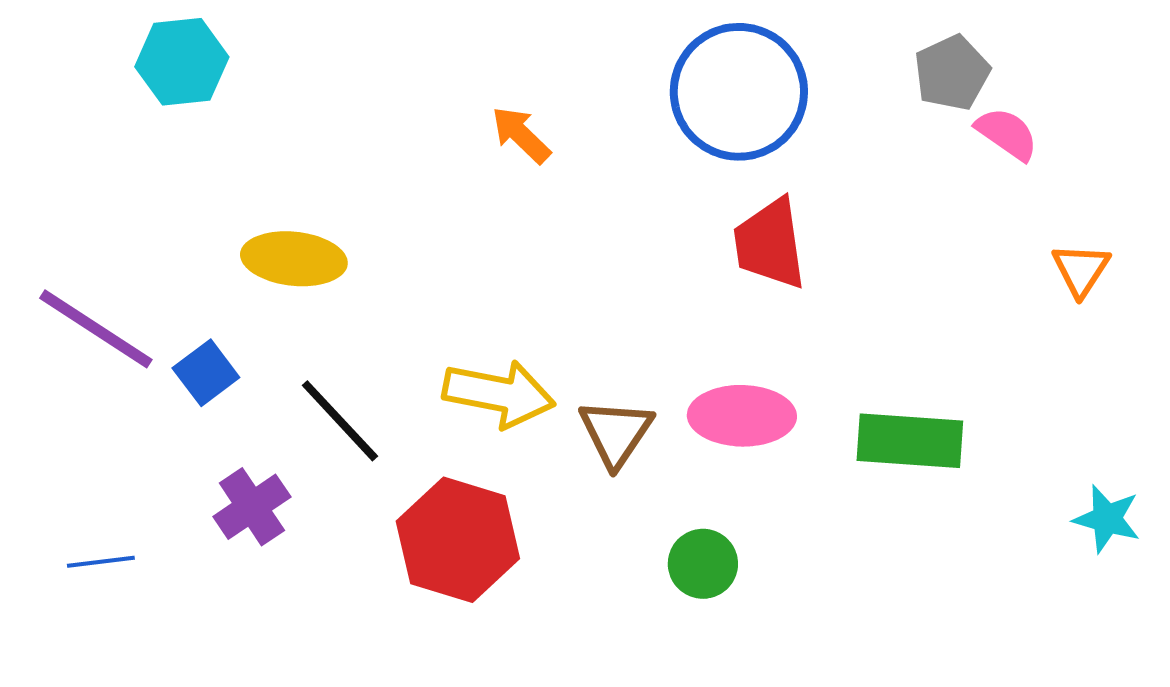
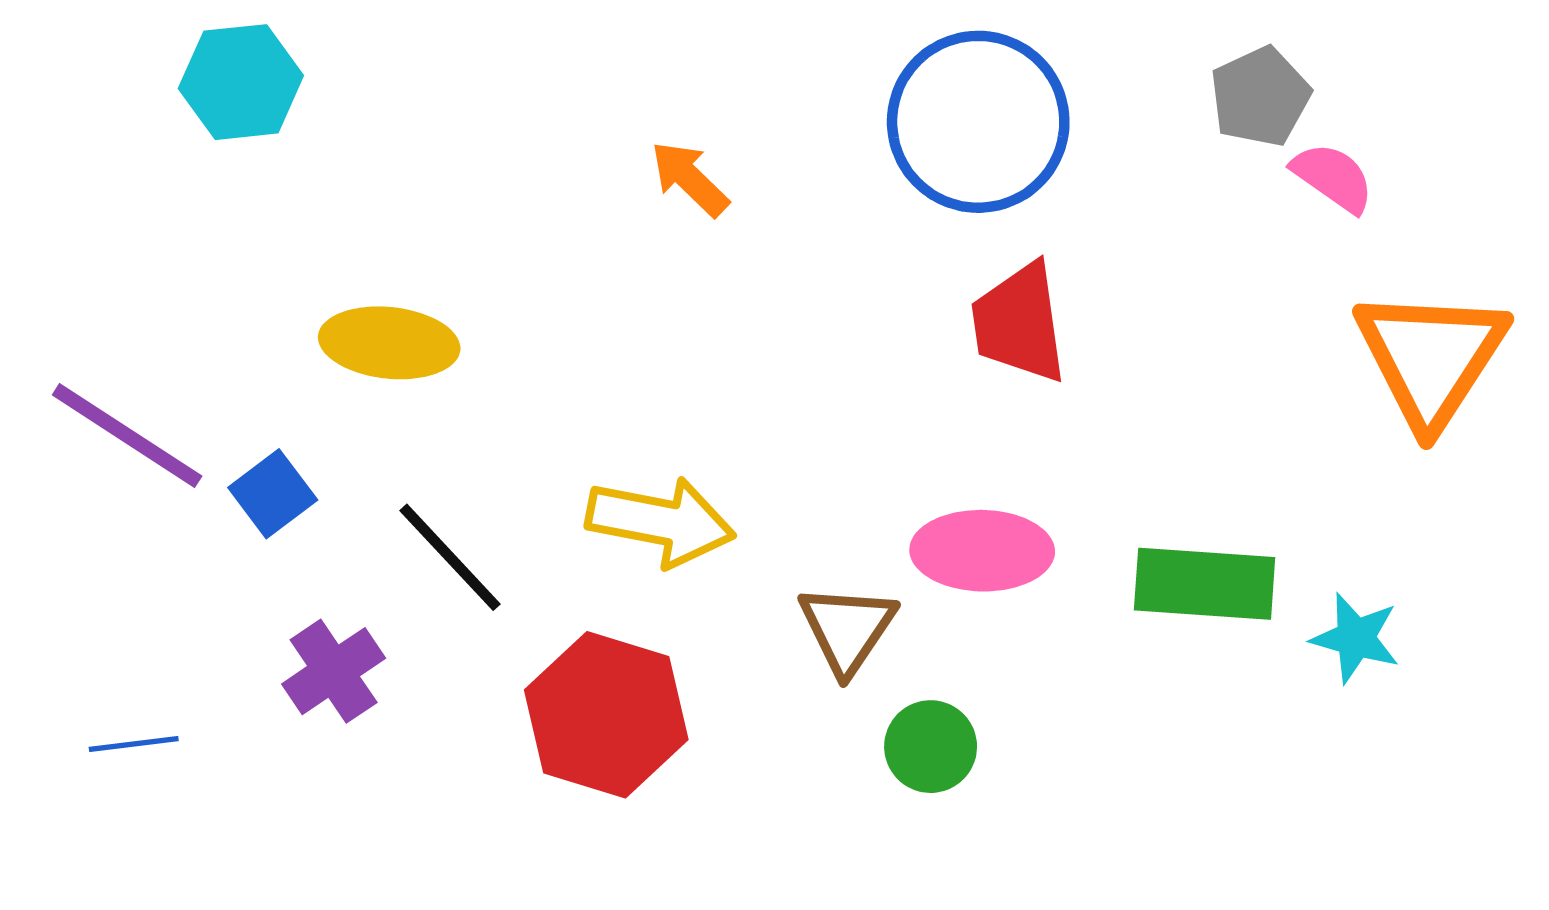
orange triangle: (1081, 270) -> (1431, 357), size x2.0
brown triangle: (616, 433) -> (847, 629), moved
cyan star: (1107, 519) -> (1355, 638), moved

